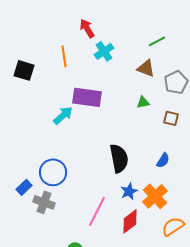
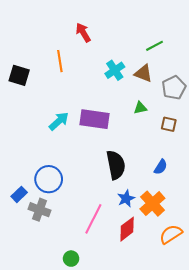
cyan cross: (104, 51) -> (115, 70), moved
purple rectangle: (87, 97) -> (94, 119), moved

